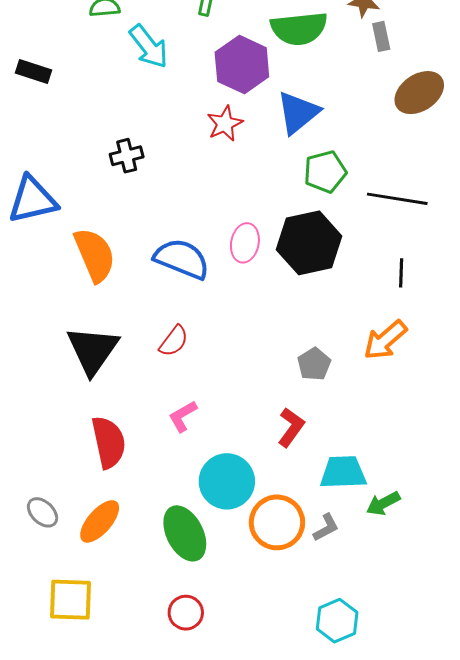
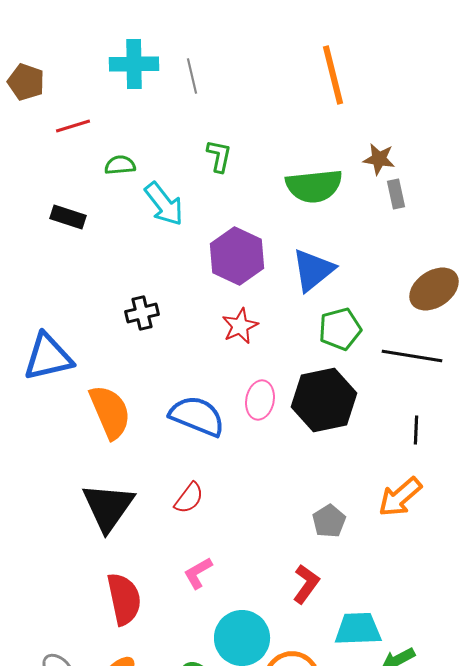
purple hexagon: (242, 65) -> (237, 256), moved
black rectangle: (33, 72) -> (68, 217), moved
brown ellipse: (419, 93) -> (434, 289), moved
red star: (225, 124) -> (240, 326), moved

